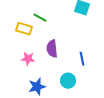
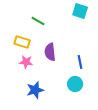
yellow rectangle: (24, 29) -> (22, 42), moved
cyan circle: (68, 81) -> (75, 84), moved

